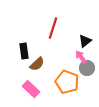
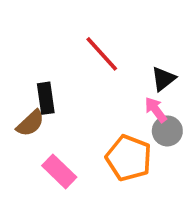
red line: (53, 28) -> (102, 54), turned -60
brown semicircle: (37, 64) -> (30, 123), moved

